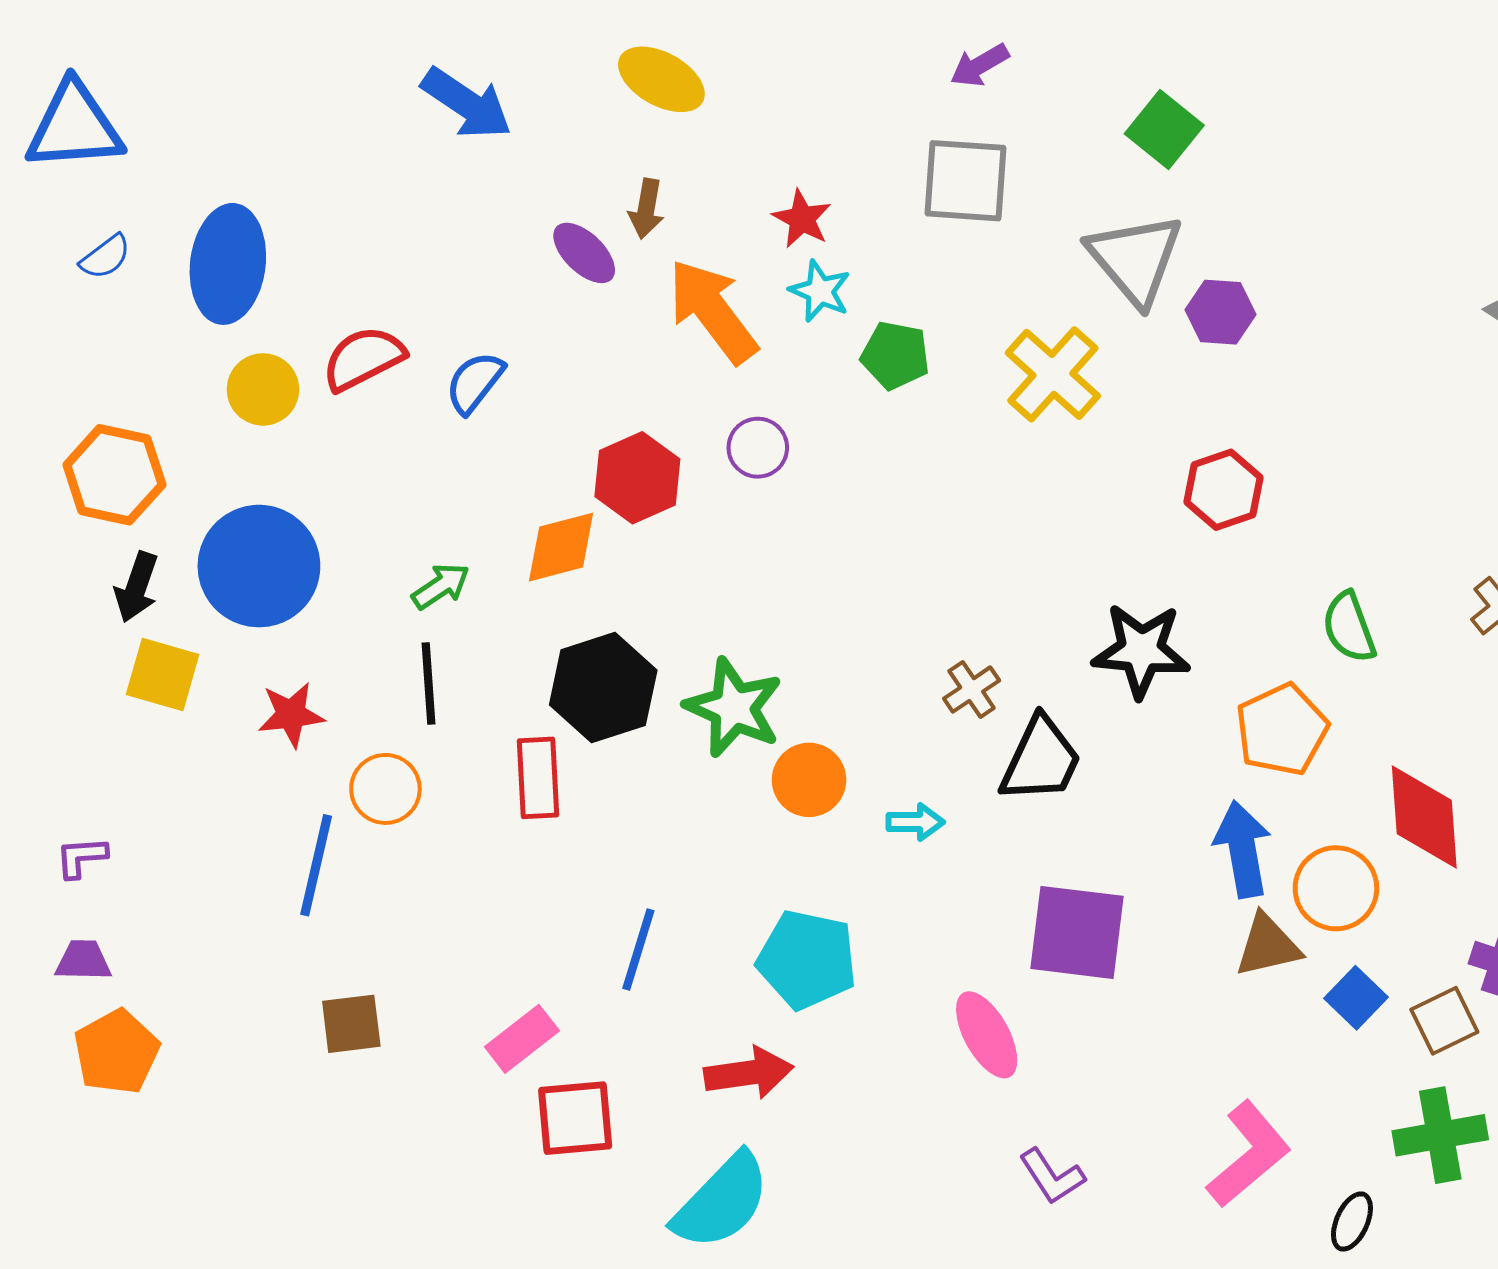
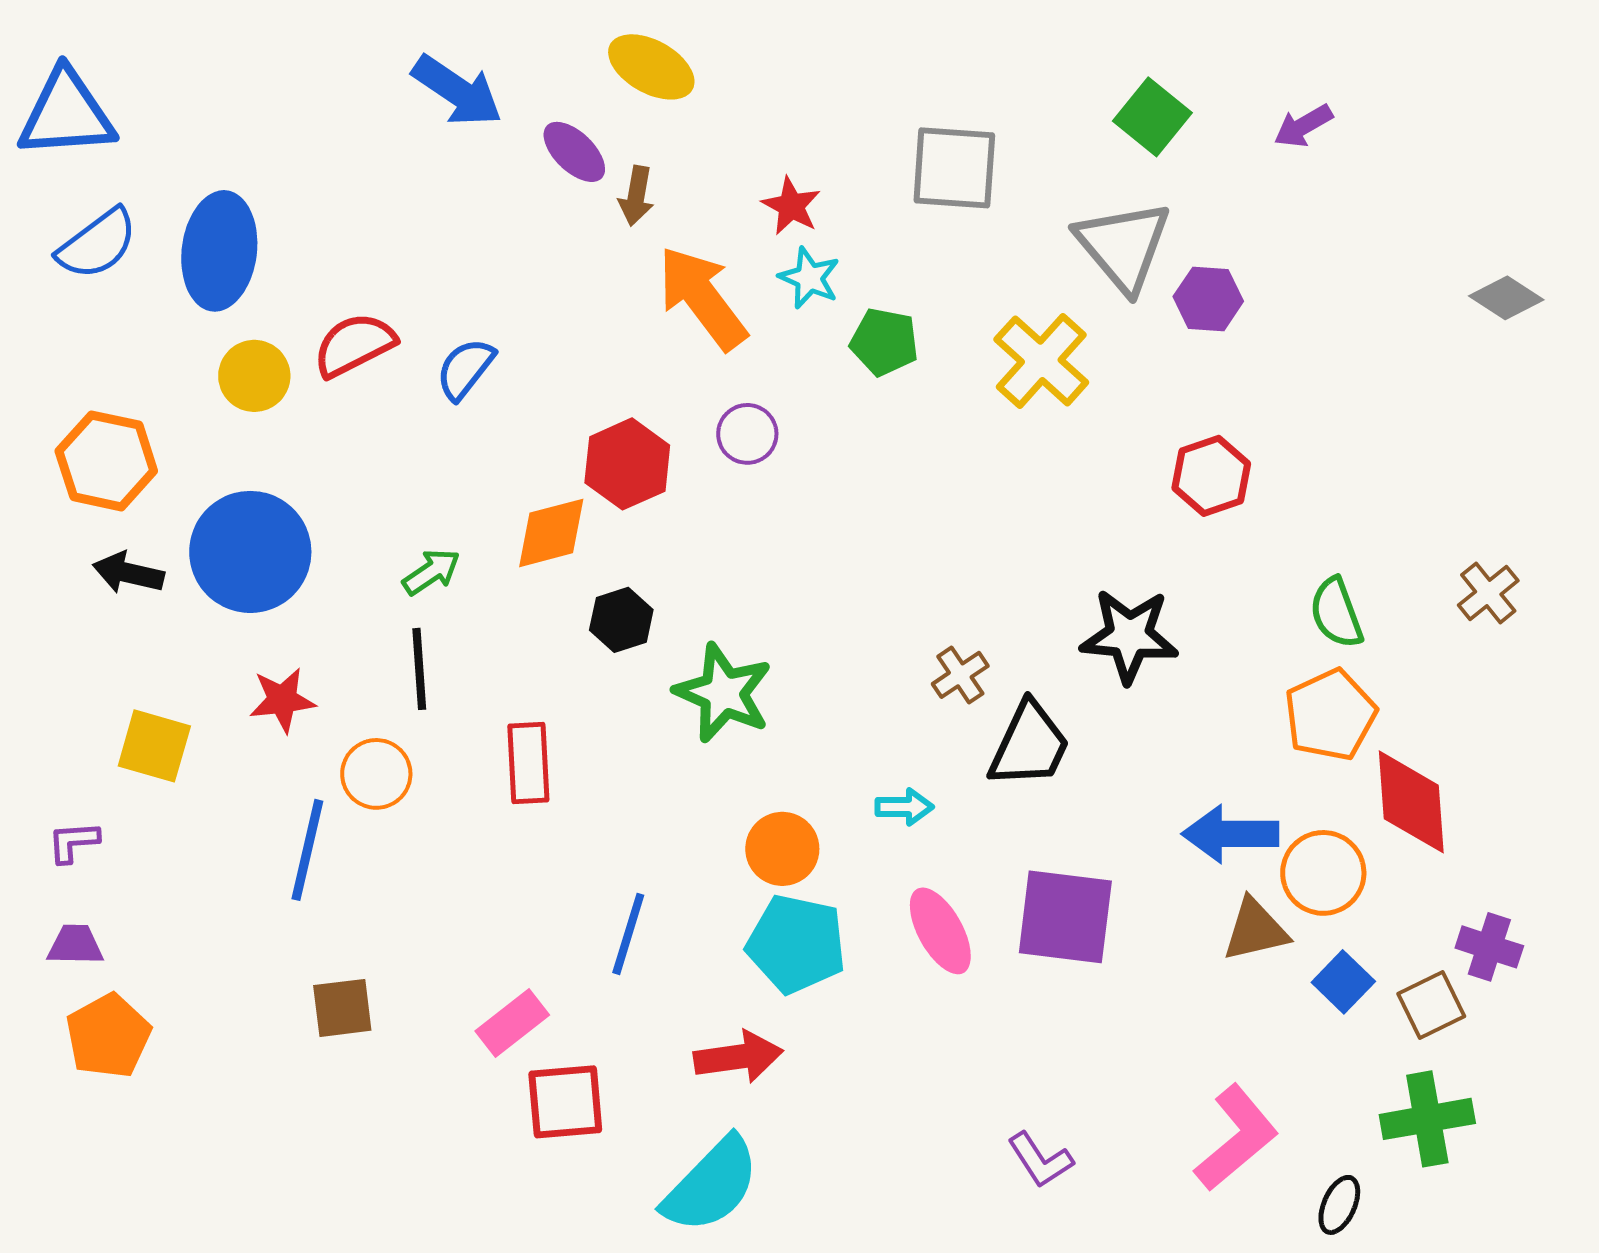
purple arrow: (980, 65) -> (1303, 126), moved
purple ellipse: (584, 253) -> (574, 152), moved
blue semicircle: (105, 257) -> (97, 244), size x1.6
black arrow: (137, 587) -> (128, 573), turned 84
yellow square: (163, 674) -> (154, 746), moved
black hexagon: (603, 688) -> (621, 620), moved, size x0.6
orange pentagon: (1282, 730) -> (1330, 715), moved
orange circle: (809, 780) -> (782, 849), moved
blue arrow: (1243, 849) -> (1230, 834), turned -80
pink ellipse: (987, 1035) -> (940, 931), moved

